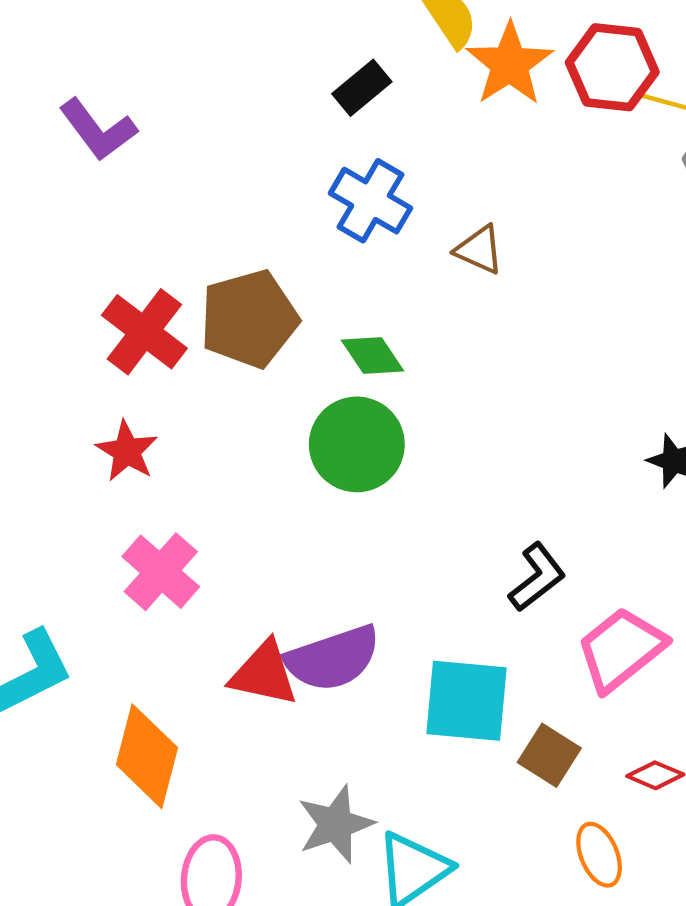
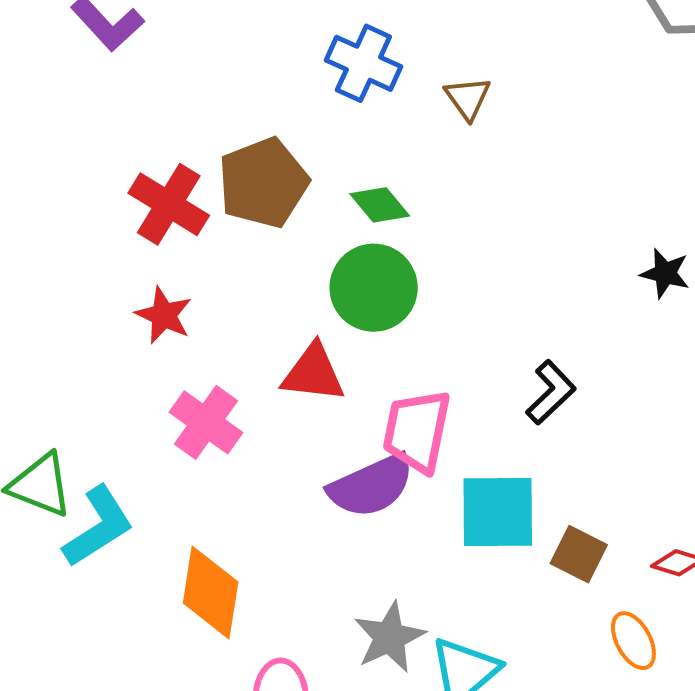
brown triangle: (479, 250) -> (468, 98), turned 36
pink trapezoid: (621, 649) -> (417, 431), moved, turned -34
red triangle: (264, 674) -> (313, 373), moved

